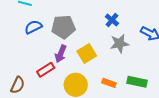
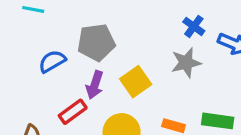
blue cross: (112, 20) -> (194, 26), moved
blue semicircle: (33, 27) -> (52, 61), moved

